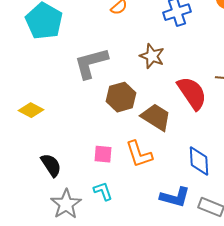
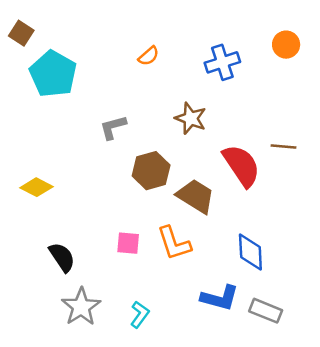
gray L-shape: (91, 63) -> (113, 127), size x0.6
cyan L-shape: (103, 191) -> (140, 314), moved, turned 55

